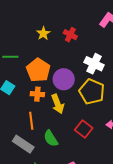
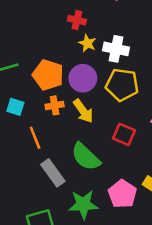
yellow star: (43, 33) -> (87, 43), moved
orange line: (31, 121) -> (35, 138), moved
green semicircle: (51, 138) -> (86, 157), size x1.4
gray rectangle: (23, 144) -> (53, 173), turned 35

